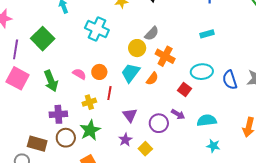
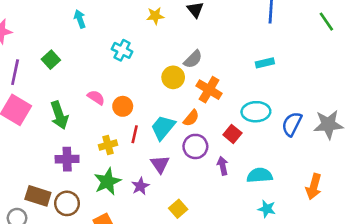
cyan cross: (97, 29) -> (122, 50), size x0.7
green square: (43, 39) -> (51, 60), size x0.6
cyan trapezoid: (131, 73) -> (163, 127), moved
pink semicircle: (79, 74) -> (96, 97), moved
blue semicircle: (230, 80) -> (292, 124), turned 42
purple arrow: (178, 114) -> (223, 166), turned -136
purple circle: (159, 123) -> (195, 146), moved
brown circle: (66, 138) -> (67, 203), moved
purple star: (125, 140) -> (140, 186), moved

